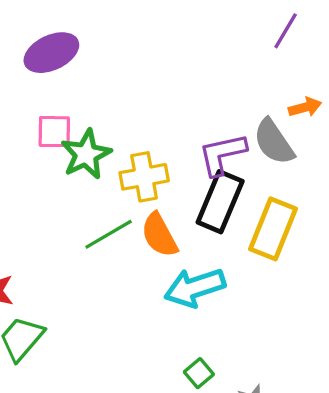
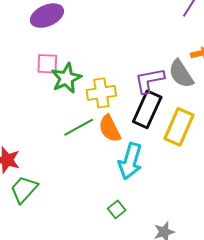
cyan arrow: (195, 288) -> (130, 161), turned -57
green square: (199, 373) -> (117, 209), moved

